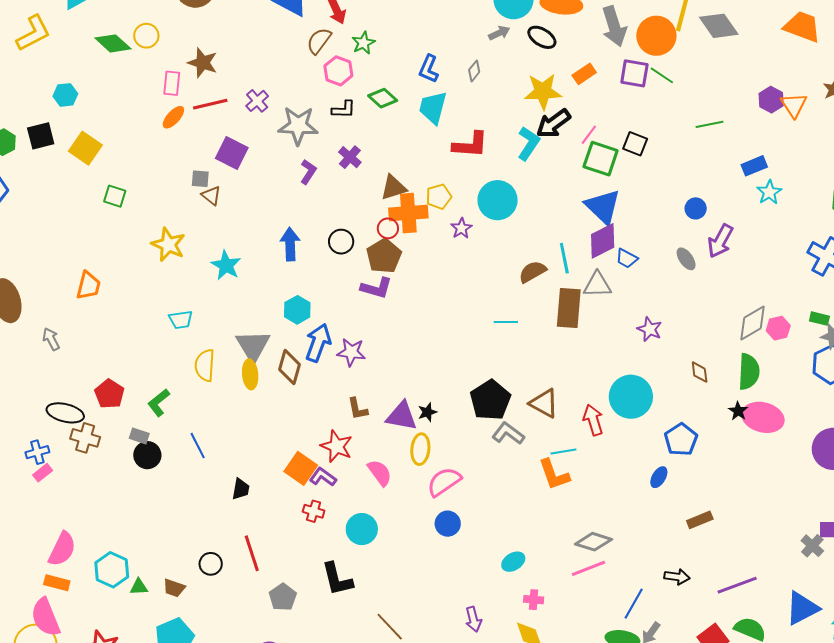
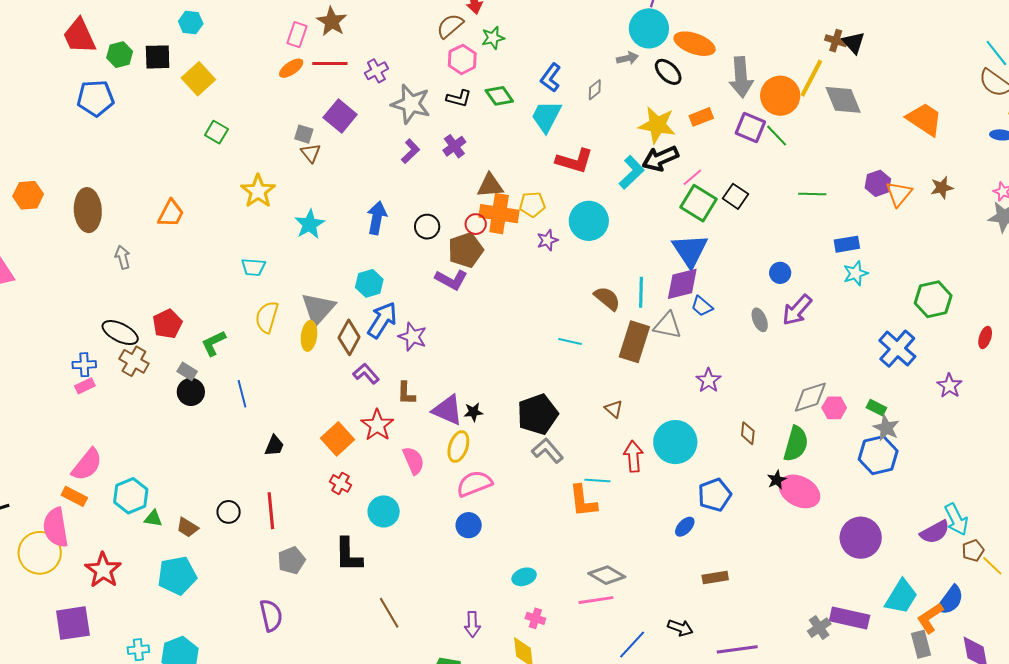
brown semicircle: (533, 272) -> (607, 298), turned 56
brown triangle: (544, 403) -> (614, 409), moved, size x0.6
purple L-shape: (323, 477) -> (366, 374), moved

